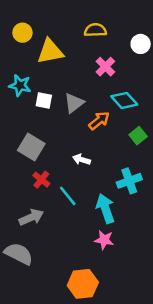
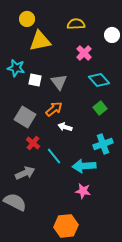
yellow circle: (22, 33) -> (27, 19), moved
gray triangle: (74, 103) -> (59, 82), turned -30
orange arrow: (99, 121) -> (54, 109), moved
green square: (138, 136) -> (100, 108), moved
cyan arrow: (105, 208) -> (84, 166), turned -75

